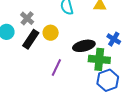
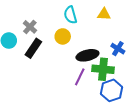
yellow circle: (51, 33) -> (63, 36), moved
purple line: (56, 68) -> (80, 77), moved

